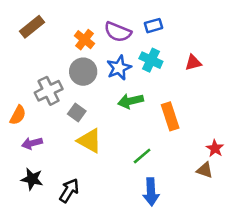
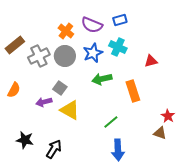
brown rectangle: (32, 27) -> (15, 45), moved
red triangle: (193, 63) -> (151, 61), moved
gray cross: (49, 91) -> (39, 56), moved
purple arrow: (32, 143) -> (44, 102), moved

